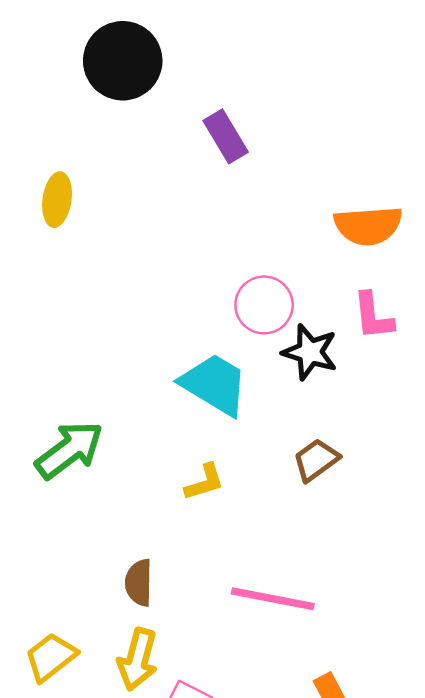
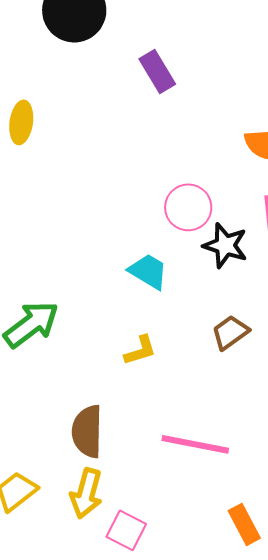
cyan trapezoid: (214, 384) -> (148, 271), size x0.7
brown semicircle: (139, 583) -> (87, 431), size x1.4

